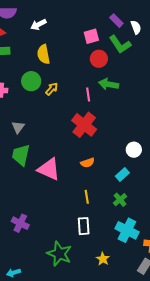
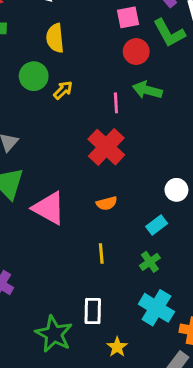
white rectangle: (84, 226) -> (93, 311), moved

